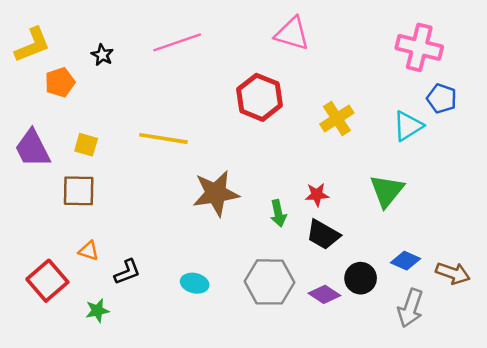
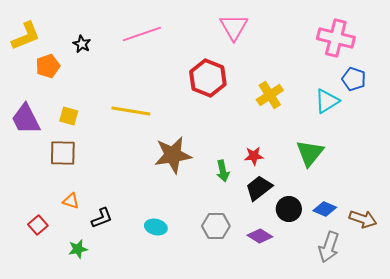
pink triangle: (292, 34) -> (234, 27), turned 44
black trapezoid: (323, 235) -> (259, 188), turned 112
black circle: (361, 278) -> (289, 209), moved
red square: (47, 281) -> (38, 225), size x0.6
gray hexagon: (269, 282) -> (216, 226), size x0.7

